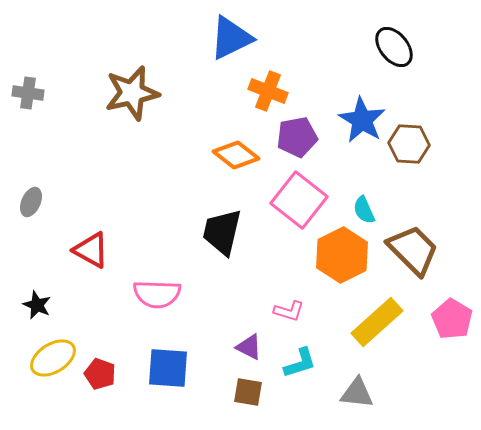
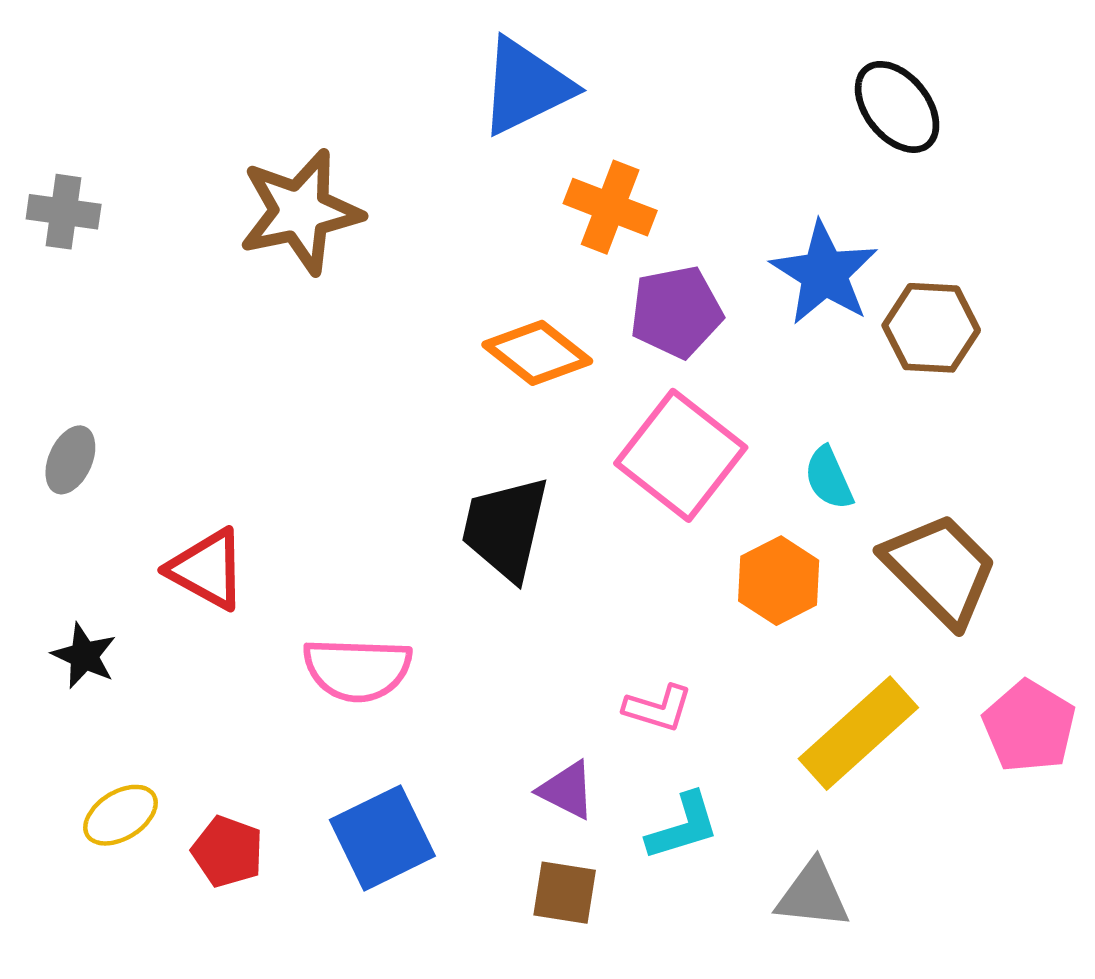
orange hexagon: (342, 255) -> (779, 581), size x0.7
black star: (37, 305) -> (84, 656), moved
yellow ellipse: (53, 358) -> (121, 815), size x0.7
blue square: (168, 368) -> (382, 838), turned -30

